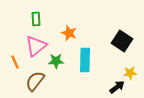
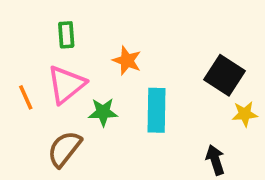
orange line: (15, 62) -> (26, 97), moved
yellow star: (130, 73) -> (245, 114), moved
black arrow: (117, 87) -> (215, 160), turned -70

